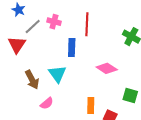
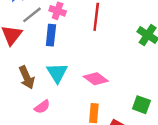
blue rectangle: (72, 48) -> (51, 35), moved
pink diamond: (107, 68) -> (96, 79), moved

